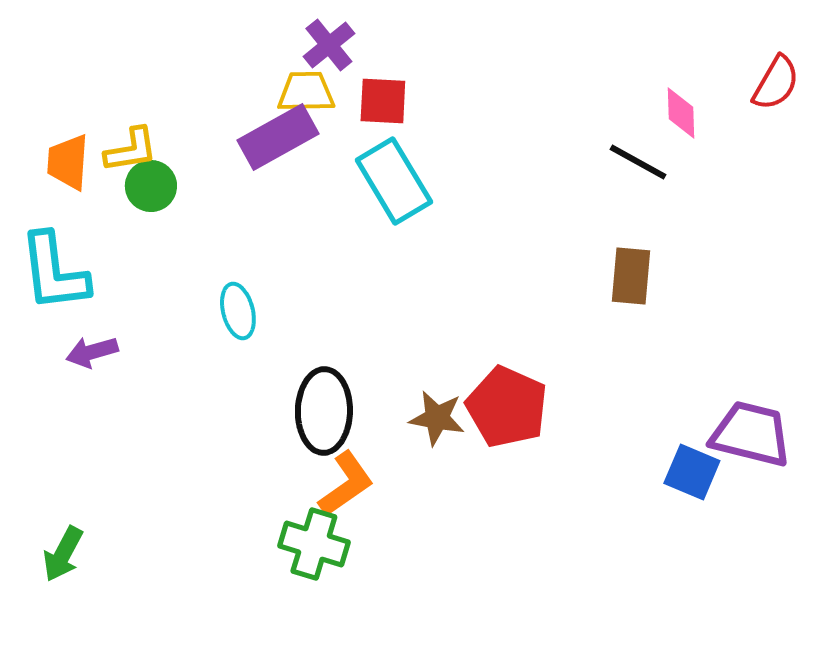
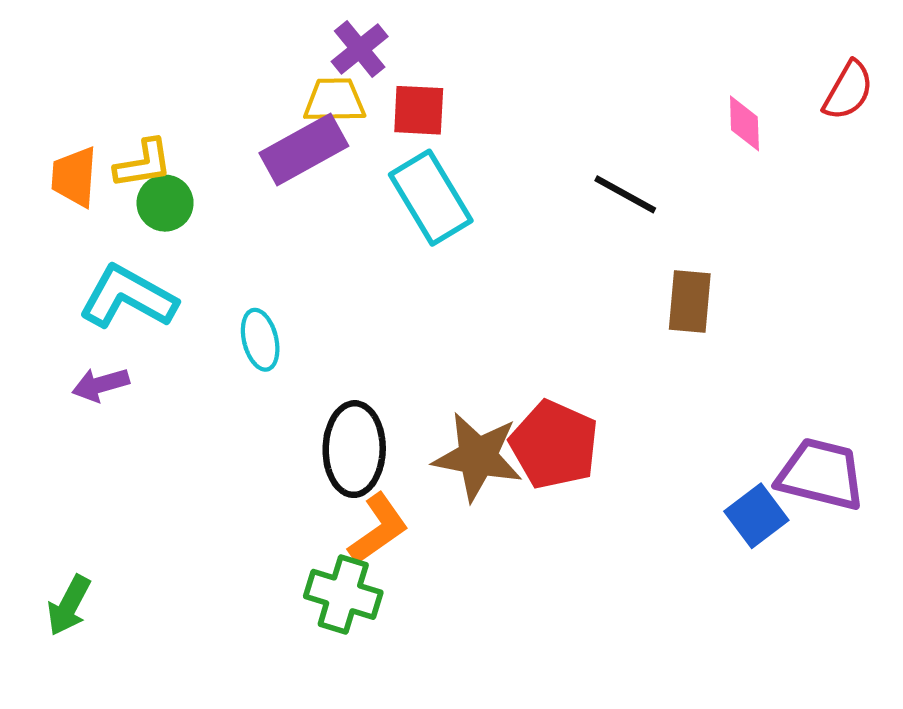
black line: (638, 162) -> (625, 194), moved
cyan L-shape: (54, 272) -> (128, 297), moved, turned 126
brown star: (437, 418) -> (478, 457), size x1.5
blue square: (692, 472) -> (756, 516), turned 30

